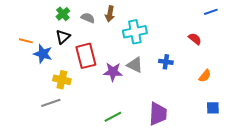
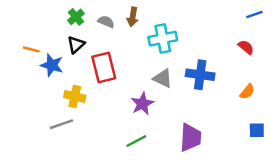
red semicircle: (195, 39) -> (246, 47), moved
blue cross: (166, 62) -> (200, 75), size x1.6
purple star: (113, 72) -> (142, 104), moved, turned -30

